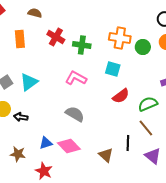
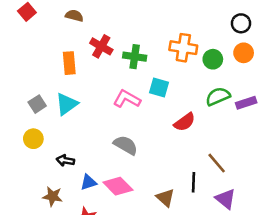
orange rectangle: (20, 39) -> (69, 63), moved
cyan square: (113, 69) -> (159, 87), moved
green semicircle: (148, 104) -> (218, 96), moved
black arrow: (21, 117) -> (65, 160), moved

